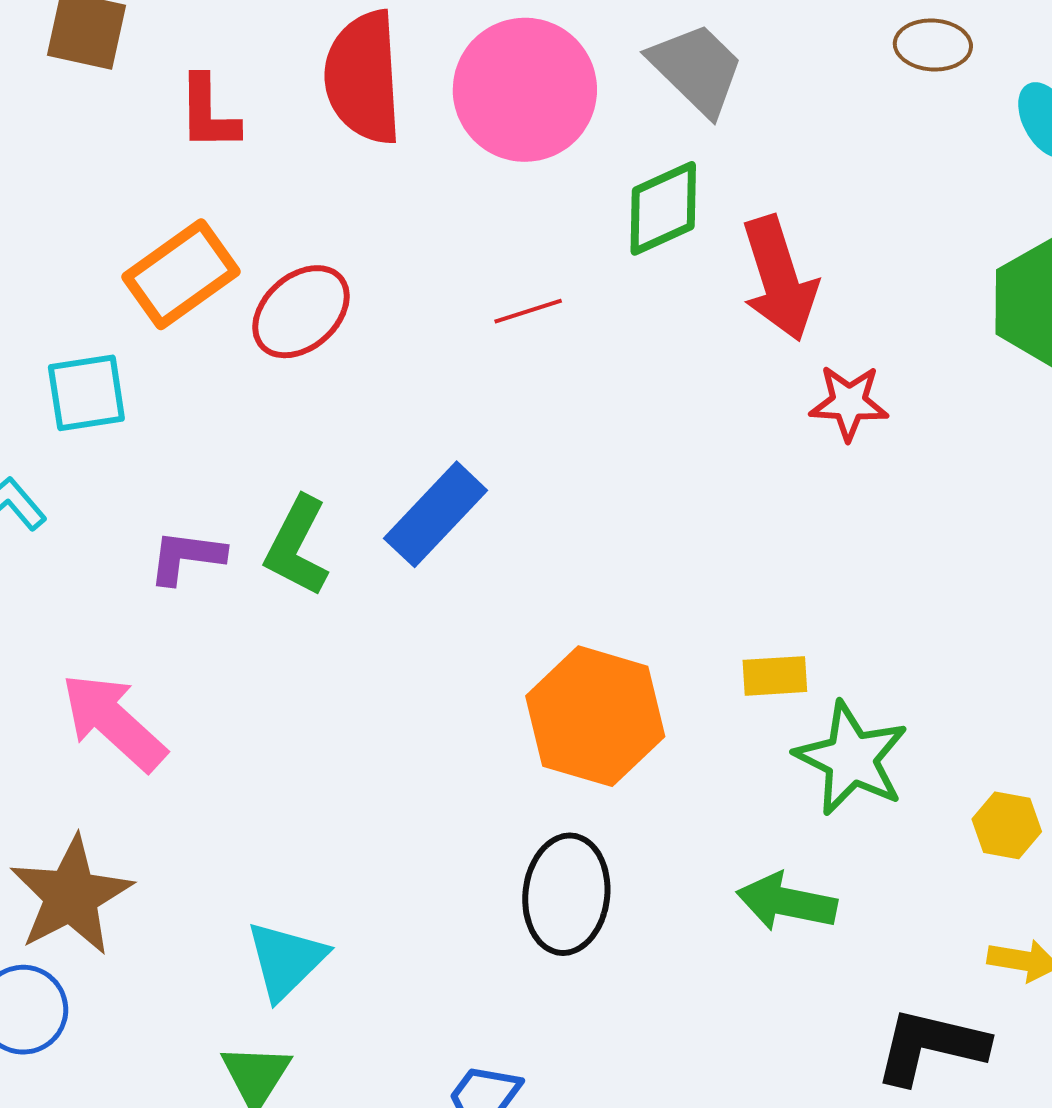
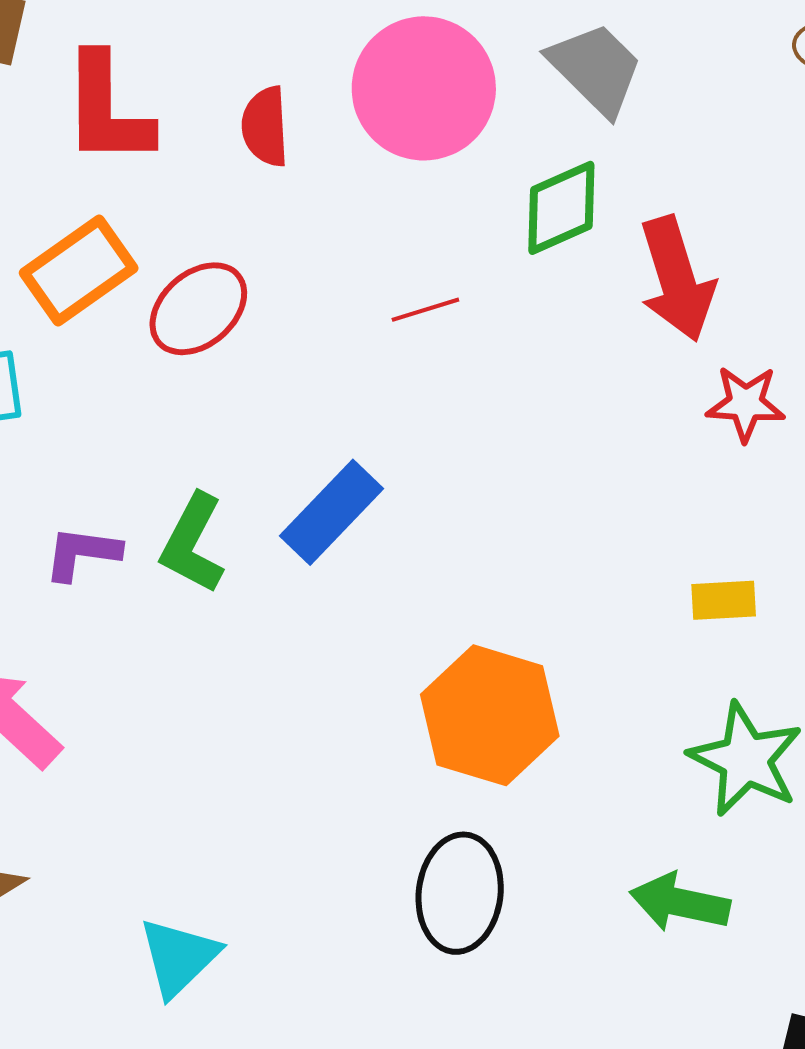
red semicircle: (363, 78) -> (265, 127), moved, size x0.6
red L-shape: (208, 113) -> (107, 110), size x1.5
yellow rectangle: (775, 676) -> (724, 600), moved

